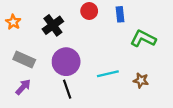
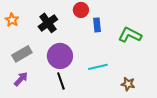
blue rectangle: (120, 14) -> (97, 25), moved
gray rectangle: (24, 59) -> (22, 54), turned -54
brown star: (141, 80) -> (128, 84), moved

